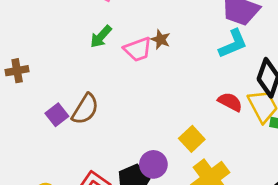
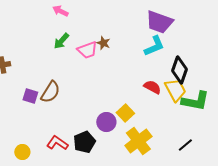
purple square: (57, 115) -> (30, 96), turned -35
purple circle: (153, 164) -> (106, 122), moved

